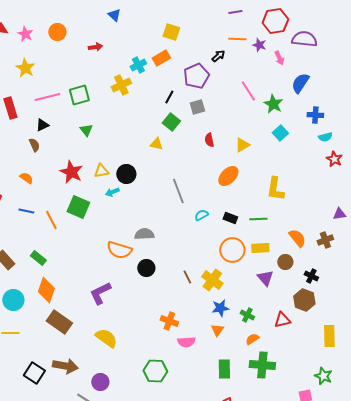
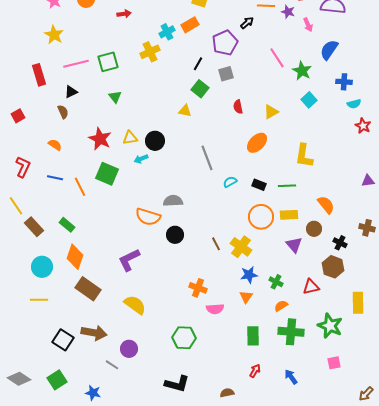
brown cross: (325, 240) -> (367, 228), moved, turned 35
green star: (323, 376) -> (330, 326), moved, size x1.4

